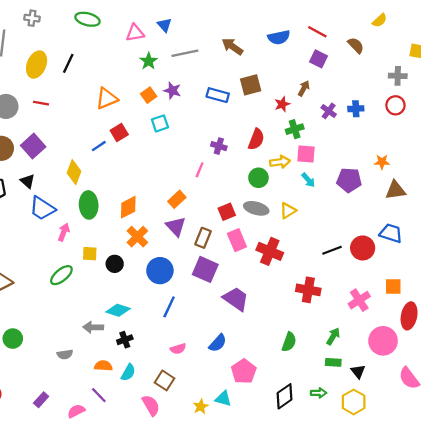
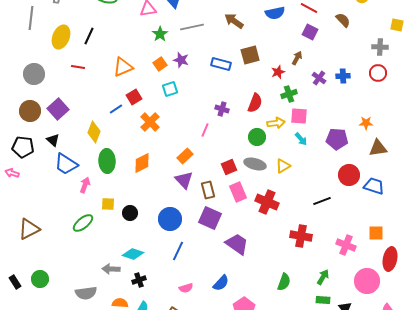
red line: (41, 103) -> (78, 67), moved
orange cross: (137, 237) -> (150, 122), moved
brown rectangle: (203, 238) -> (208, 190), turned -36
red circle: (363, 248) -> (349, 175), moved
pink cross: (359, 300) -> (346, 245), turned -36
gray semicircle: (65, 354) -> (86, 293), size x1.5

